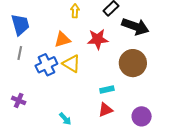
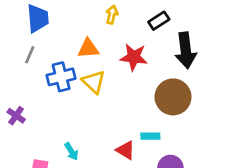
black arrow: (135, 26) -> (186, 50), turned 52
cyan rectangle: (107, 89) -> (150, 136), moved
red triangle: (105, 110) -> (126, 150), turned 42

